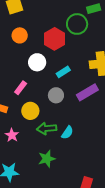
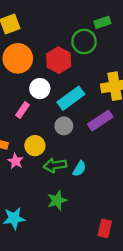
orange circle: (20, 35) -> (18, 58), size x1.6
cyan rectangle: (63, 72) -> (71, 98), size x1.6
pink rectangle: (21, 88) -> (22, 110), moved
pink star: (12, 135) -> (15, 161), moved

